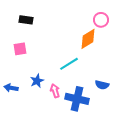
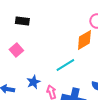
pink square: (20, 49) -> (16, 50), turned -32

